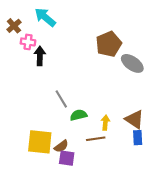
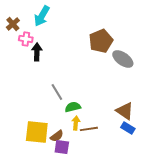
cyan arrow: (45, 17) -> (42, 16), turned -100
yellow arrow: (105, 123) -> (76, 123), moved
blue rectangle: (138, 138) -> (128, 128), turned -56

